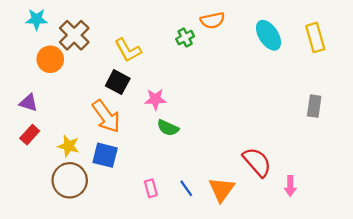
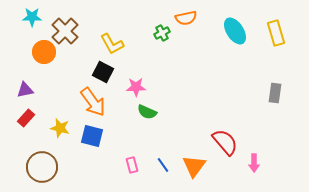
purple triangle: (29, 103) -> (25, 90), turned -30
brown circle: (70, 180) -> (42, 167), moved

